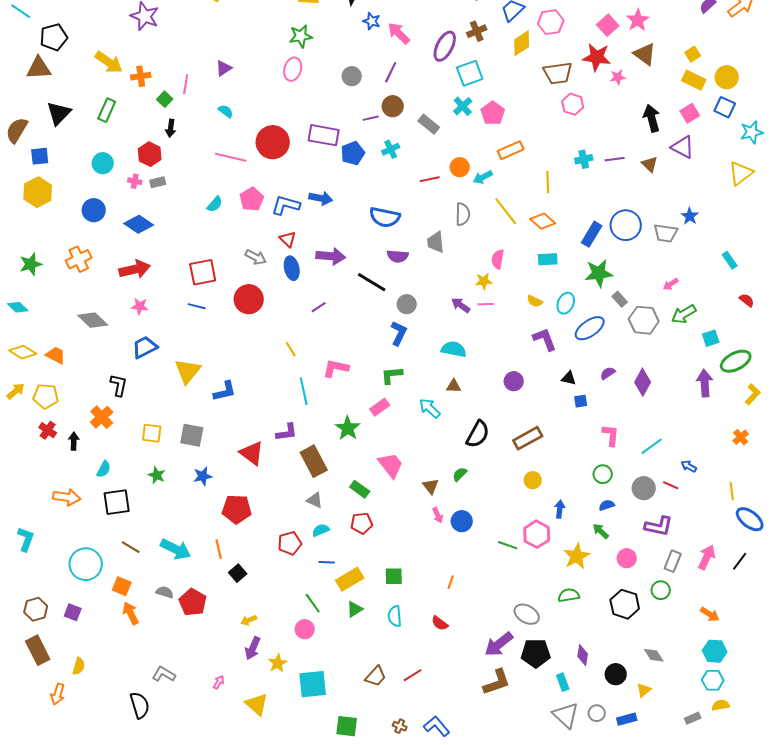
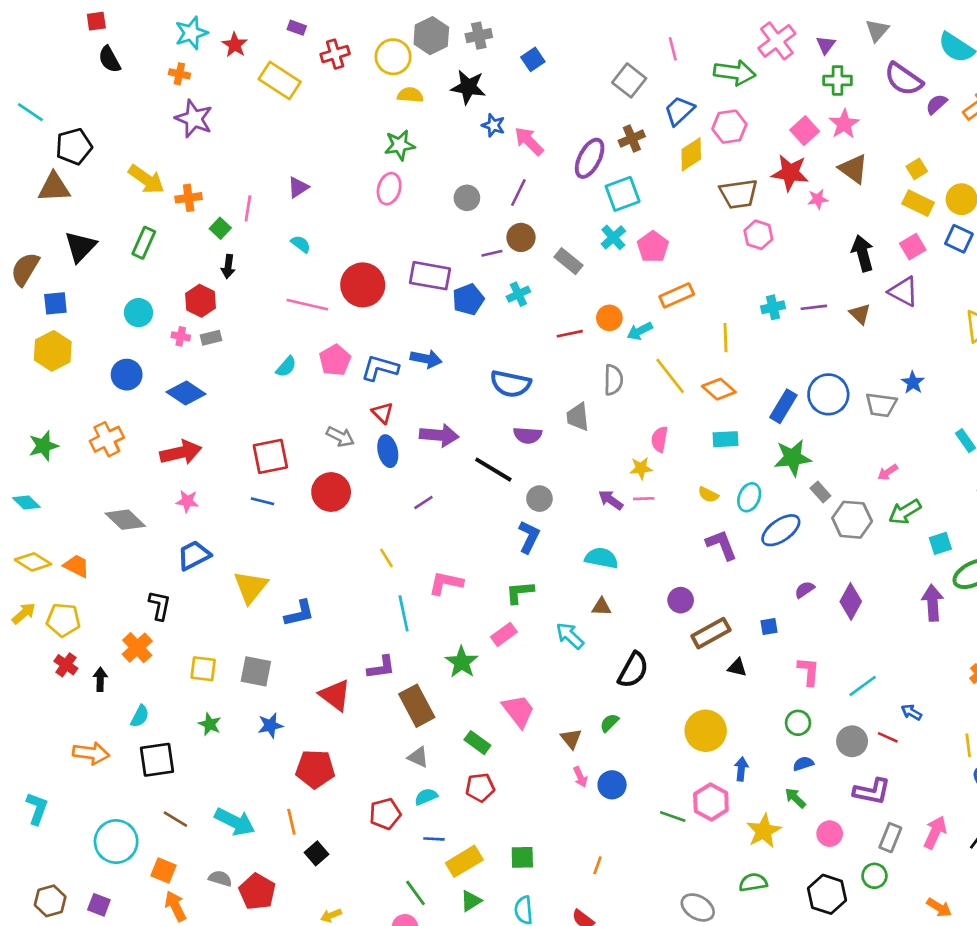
black triangle: (569, 378) -> (737, 667), moved
brown rectangle: (528, 438) -> (711, 633), moved
yellow circle: (533, 480) -> (706, 731), size x1.8

